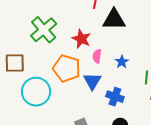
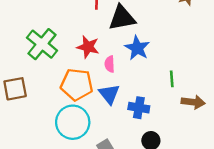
blue star: (122, 62) -> (137, 48), moved, size x1.5
cyan circle: (36, 92) -> (73, 122), moved

